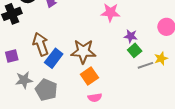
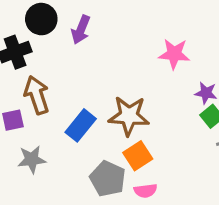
brown arrow: (41, 44) -> (37, 95), moved
gray pentagon: (46, 90) -> (108, 179), moved

